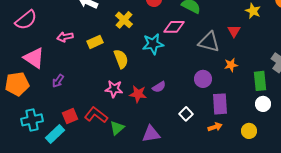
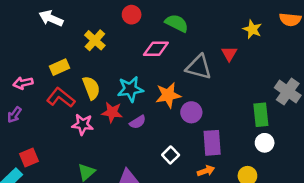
pink arrow: (65, 37) -> (23, 83), moved
cyan star: (153, 44) -> (130, 89), moved
orange star: (231, 65) -> (168, 95), moved, size x1.5
red star: (138, 94) -> (112, 112), moved
red L-shape: (96, 115) -> (61, 98), moved

